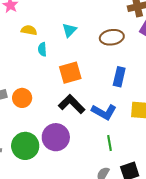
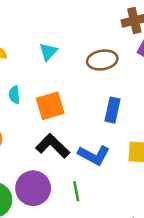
cyan semicircle: (42, 49) -> (14, 95), moved
green line: (109, 143) -> (76, 191), moved

